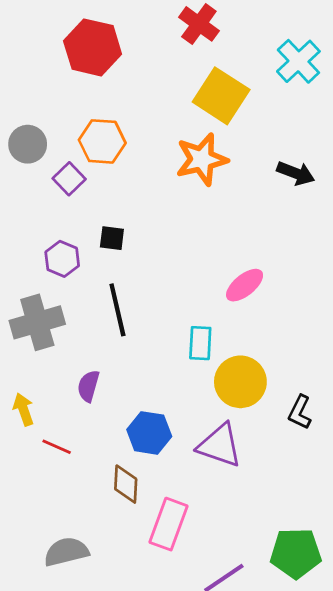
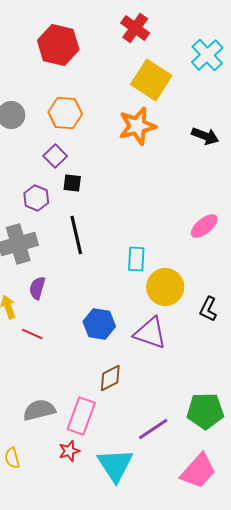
purple square: (69, 179) -> (55, 156), moved
pink ellipse: (245, 285) -> (204, 226), moved
purple semicircle: (88, 386) -> (37, 288), moved
brown diamond: (126, 484) -> (110, 378), moved, turned 60
pink rectangle: (169, 524) -> (81, 416), moved

